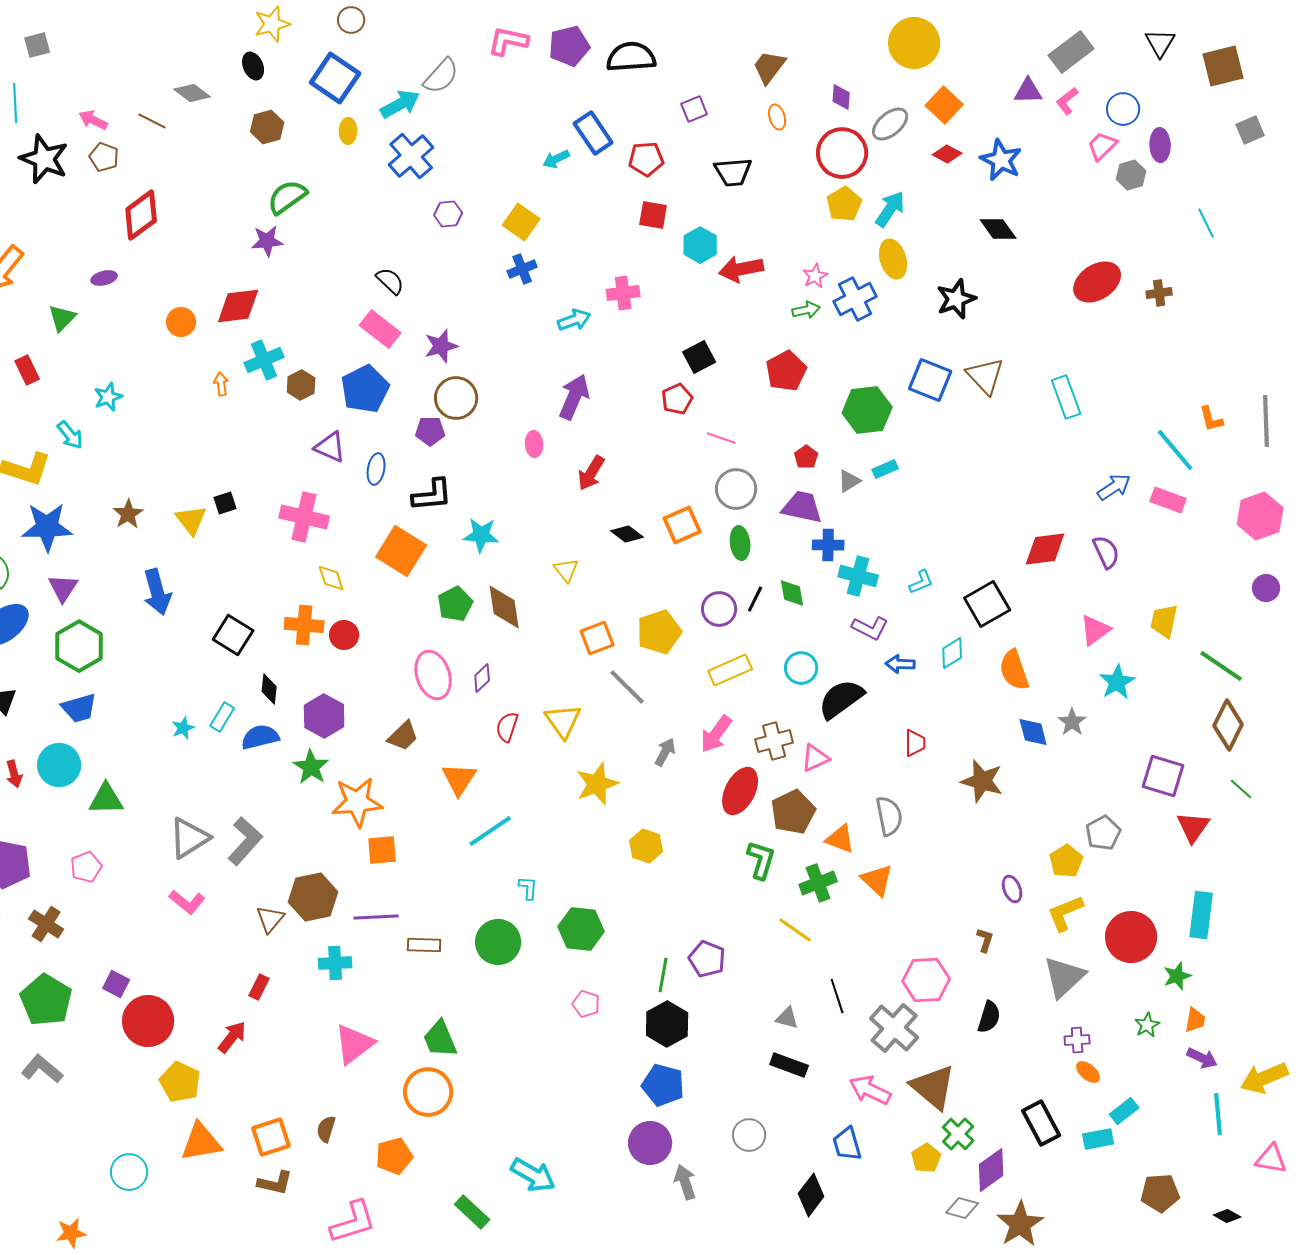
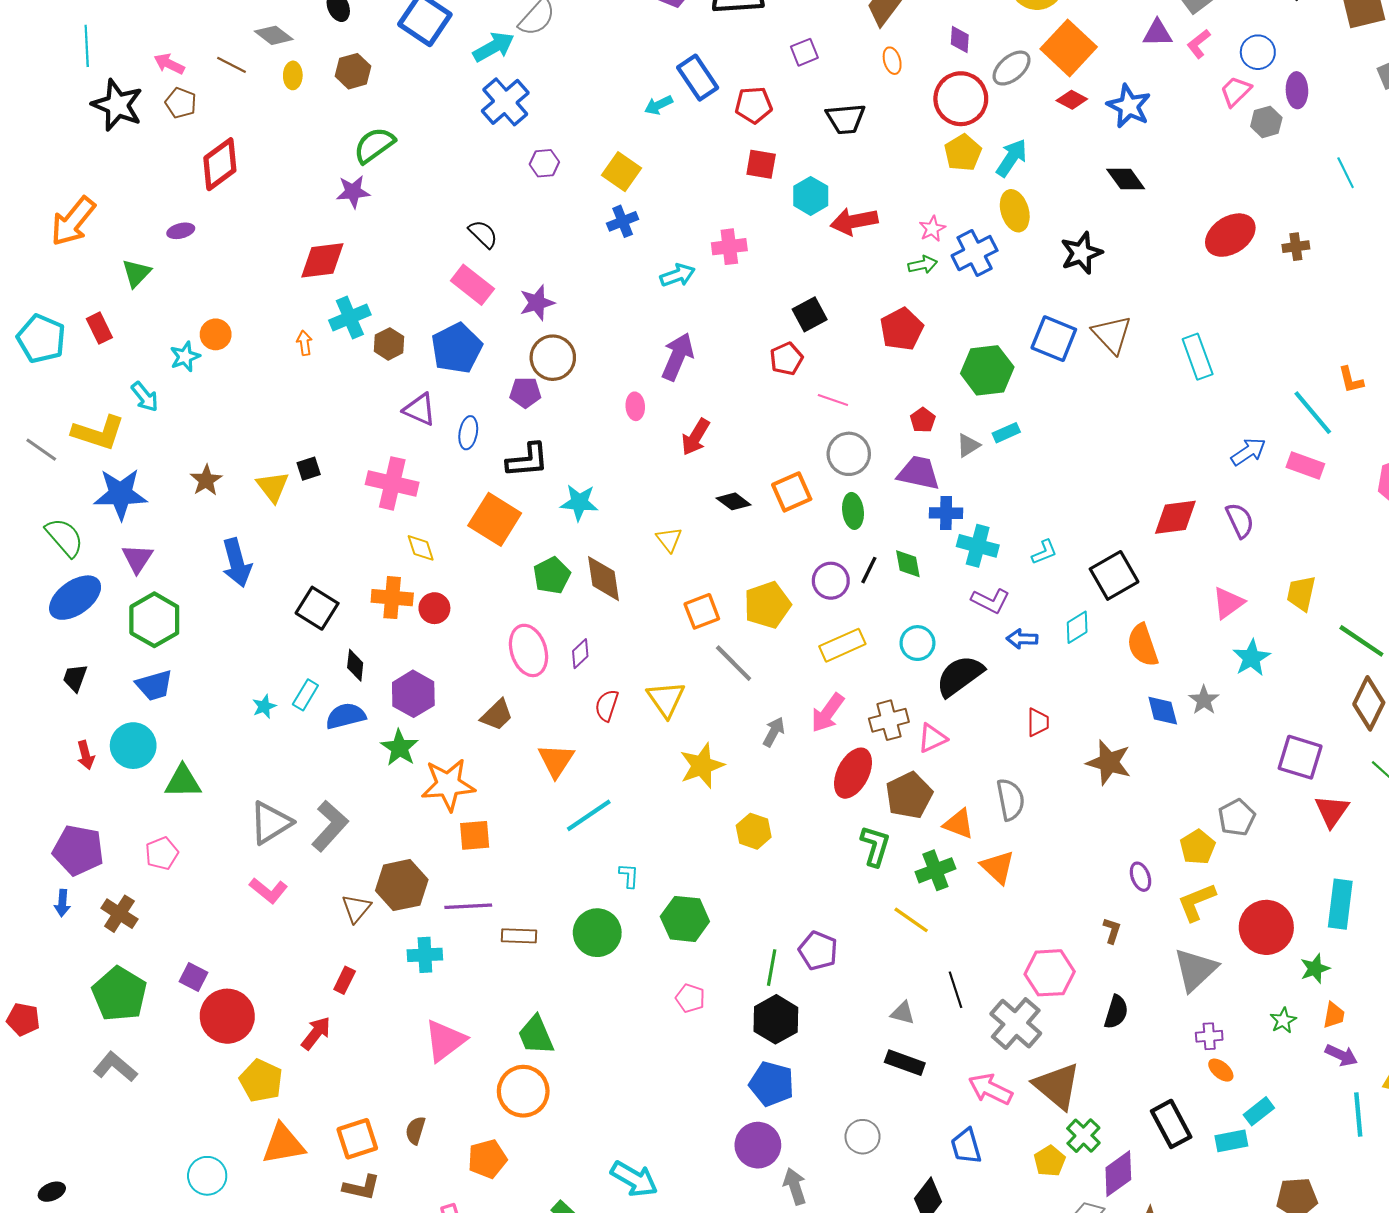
orange square: (944, 105) -> (1069, 48), size x1.4
yellow ellipse: (348, 131) -> (293, 75), moved
orange circle: (181, 322) -> (216, 334), moved

